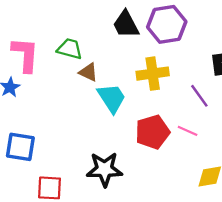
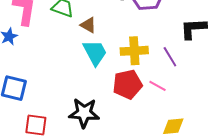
brown triangle: (88, 72) -> (88, 25), moved
yellow cross: (153, 74) -> (134, 51), moved

